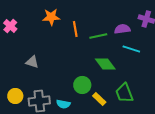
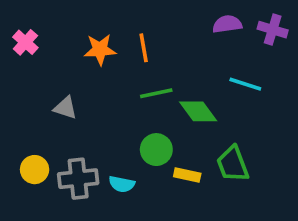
orange star: (51, 17) -> (100, 50), moved
purple semicircle: (122, 29) -> (227, 24), moved
green line: (98, 36) -> (156, 93), moved
yellow rectangle: (99, 99) -> (187, 175), turned -32

